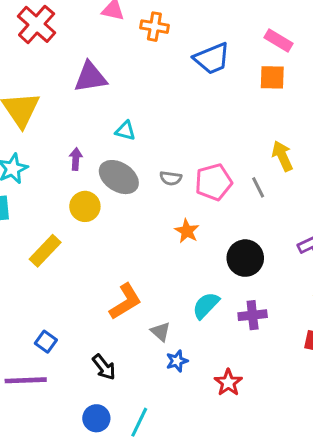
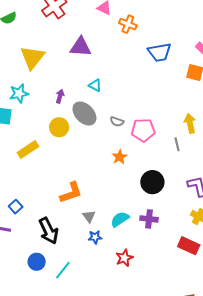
gray line: (258, 187) -> (177, 144), moved
cyan semicircle: (206, 305) -> (120, 219), moved
black arrow: (104, 367) -> (48, 231), size x1.5

